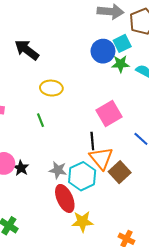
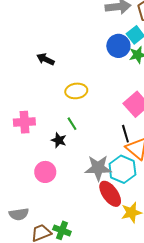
black arrow: (27, 50) -> (45, 59), size x0.7
black star: (21, 168) -> (59, 140), moved
gray star: (58, 170) -> (98, 168), size x1.5

